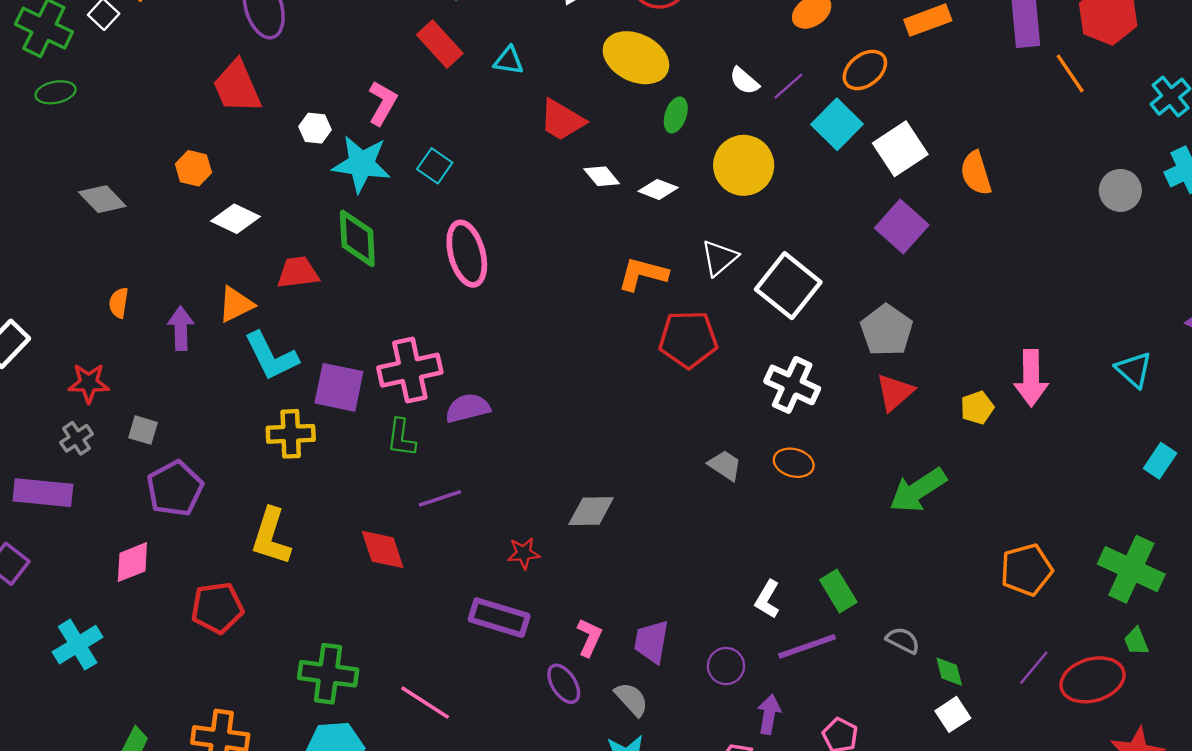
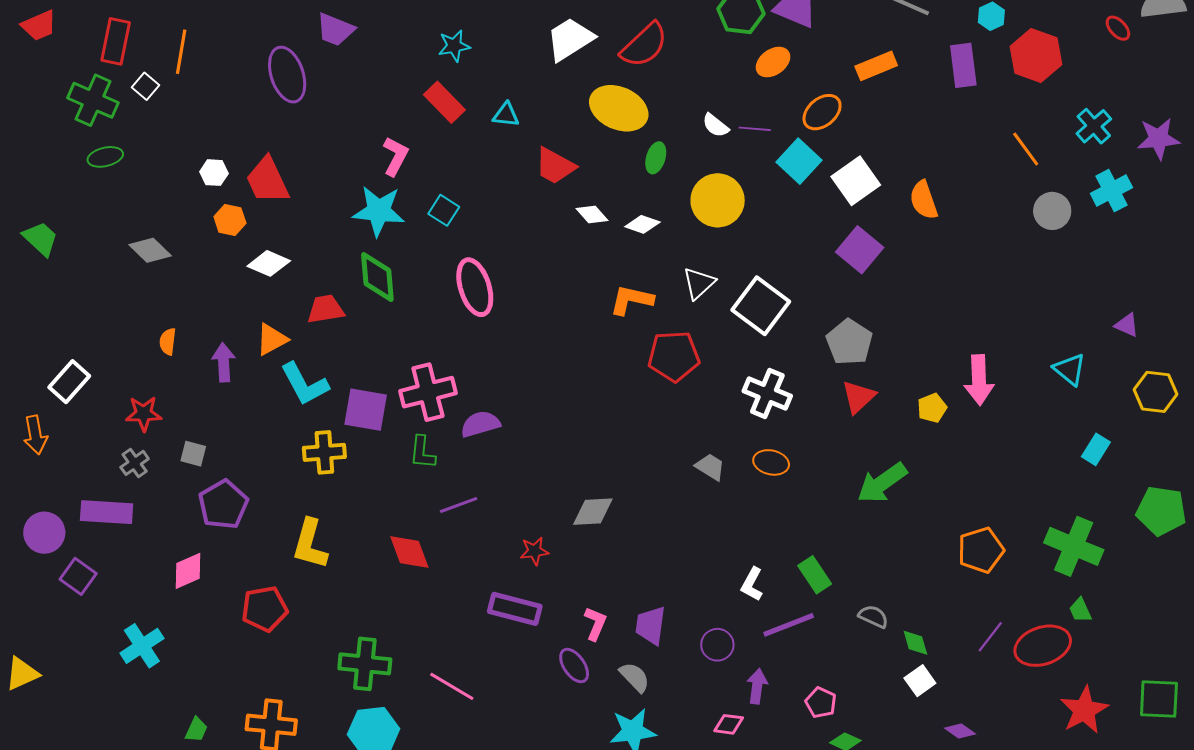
orange line: (1070, 73) -> (1026, 149), moved
purple line: (788, 86) -> (755, 129), turned 48
red trapezoid: (237, 87) -> (267, 180), moved
white hexagon: (315, 128) -> (214, 173), moved

